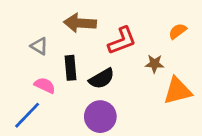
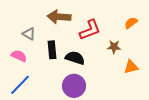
black semicircle: (102, 79) -> (75, 58), turned -132
pink semicircle: (45, 85) -> (19, 56), moved
orange triangle: (178, 91) -> (131, 67), size x0.7

